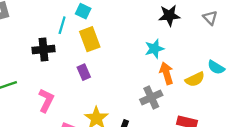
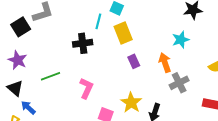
purple rectangle: (84, 72) -> (134, 61), moved
orange arrow: (166, 73) -> (165, 63), moved

